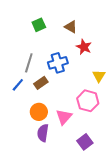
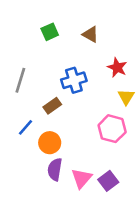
red star: (84, 47) -> (117, 68), moved
gray line: (29, 63) -> (20, 80), moved
blue line: (18, 85) -> (25, 127), moved
pink triangle: (64, 117) -> (82, 178), moved

